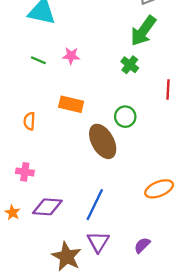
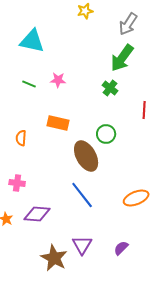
blue line: (95, 205) -> (82, 195), moved, turned -64

